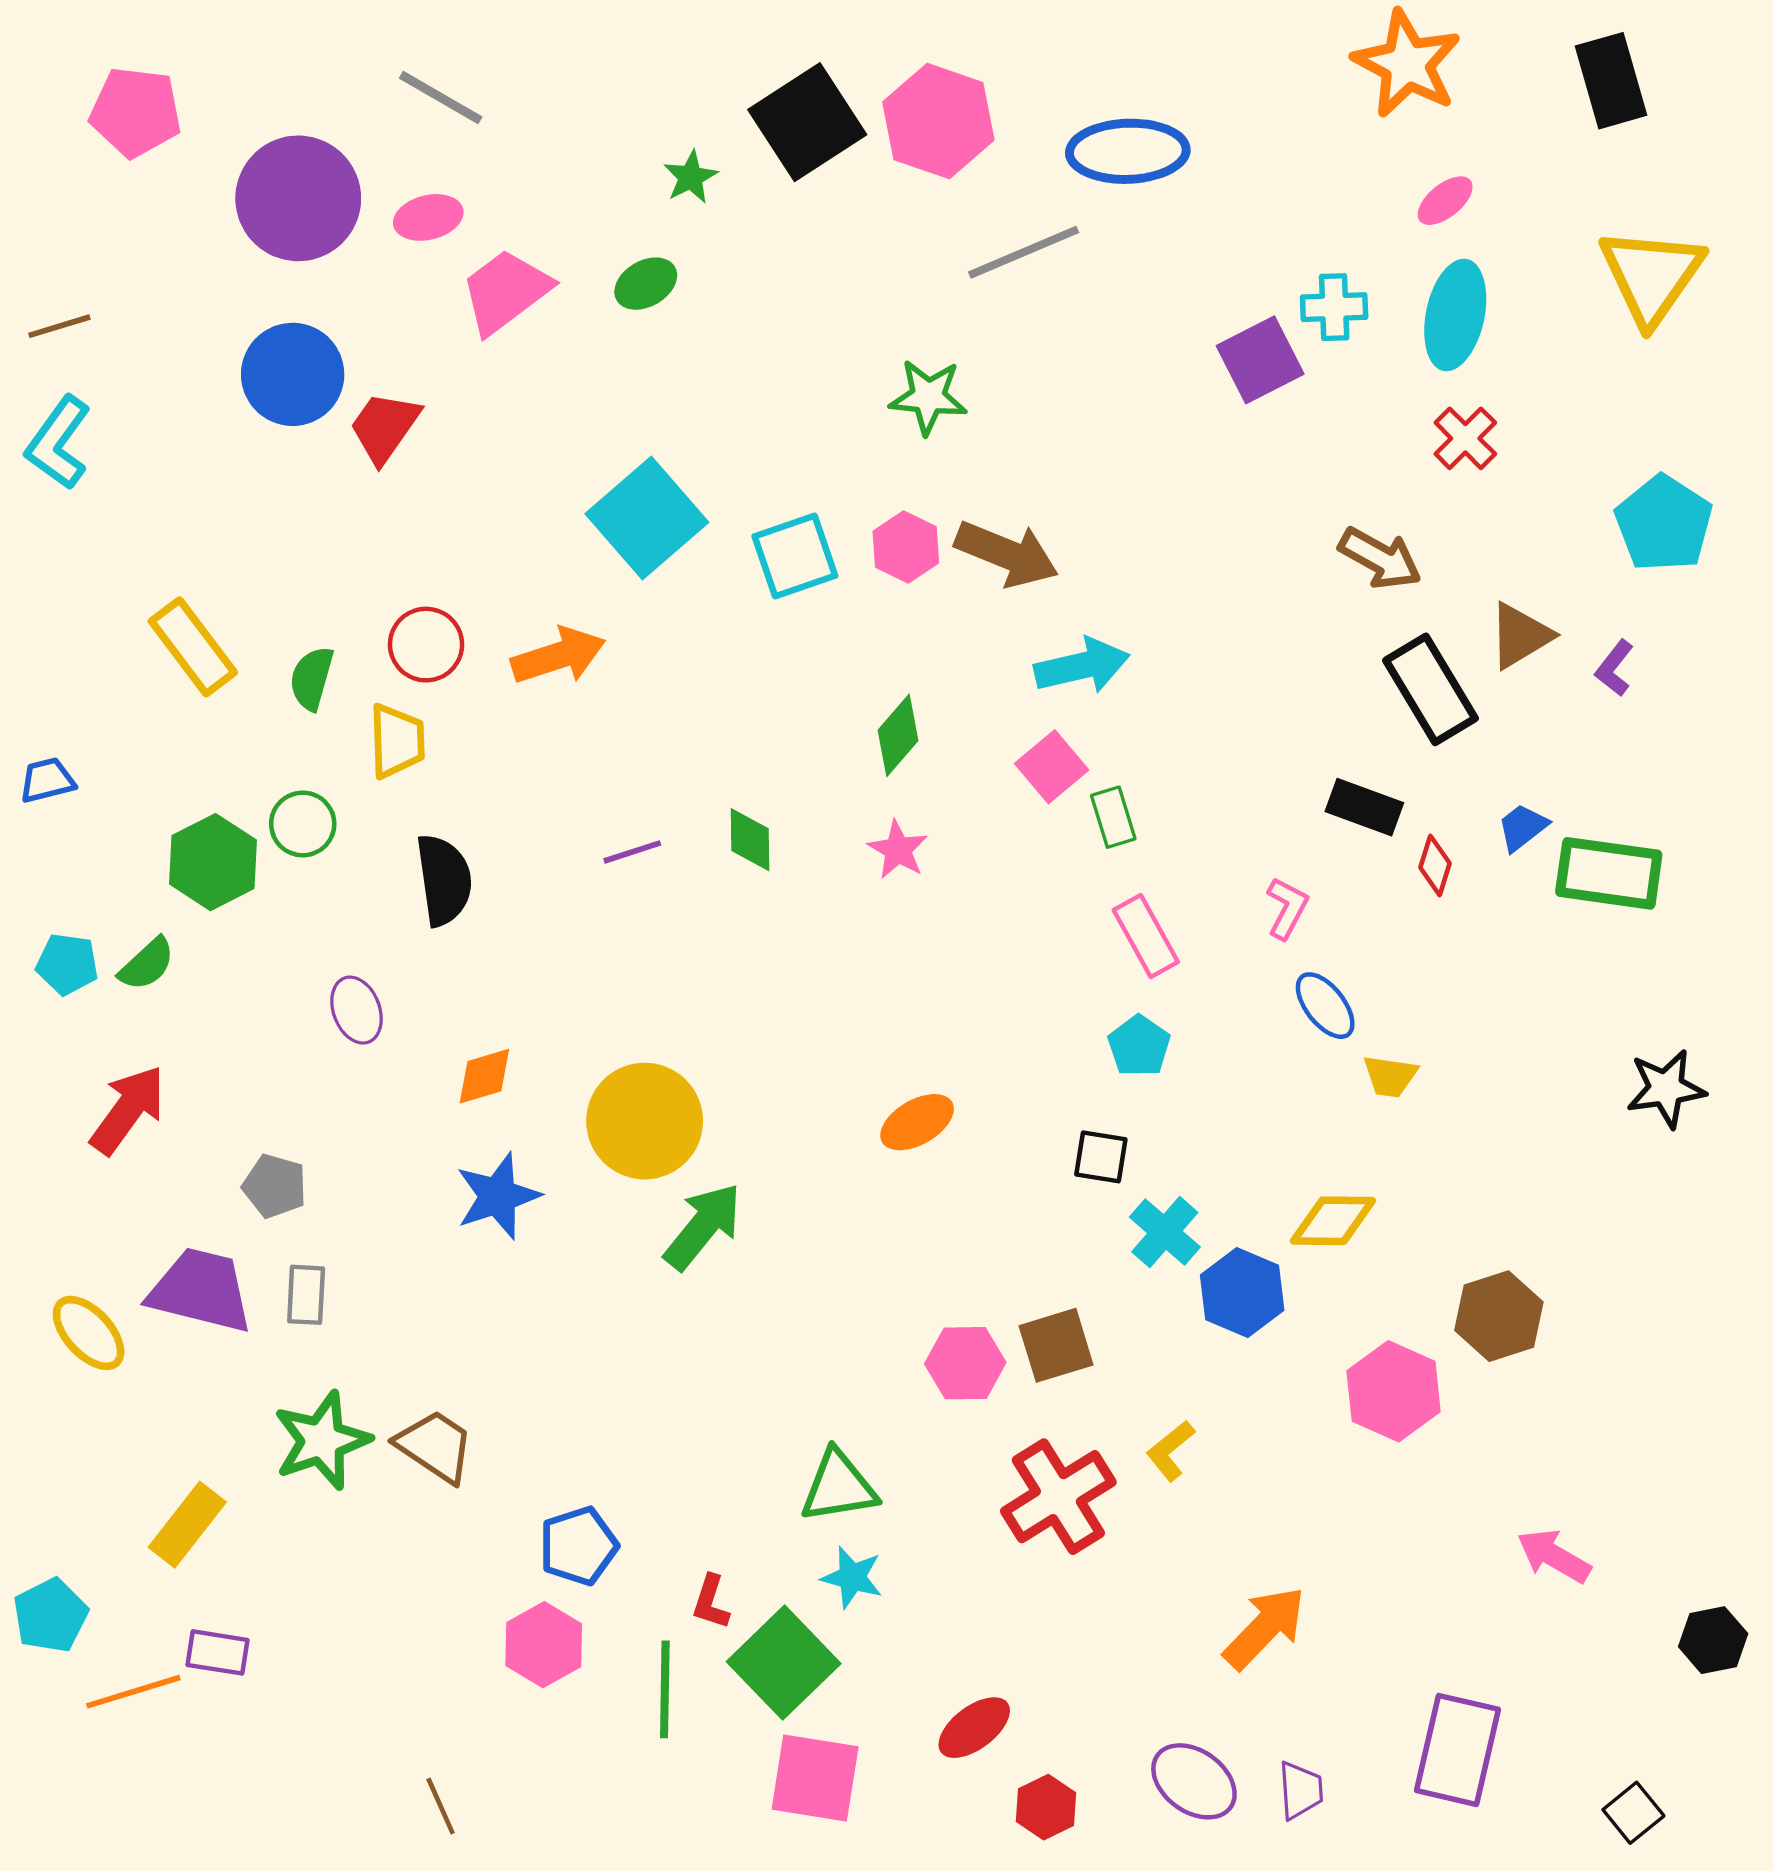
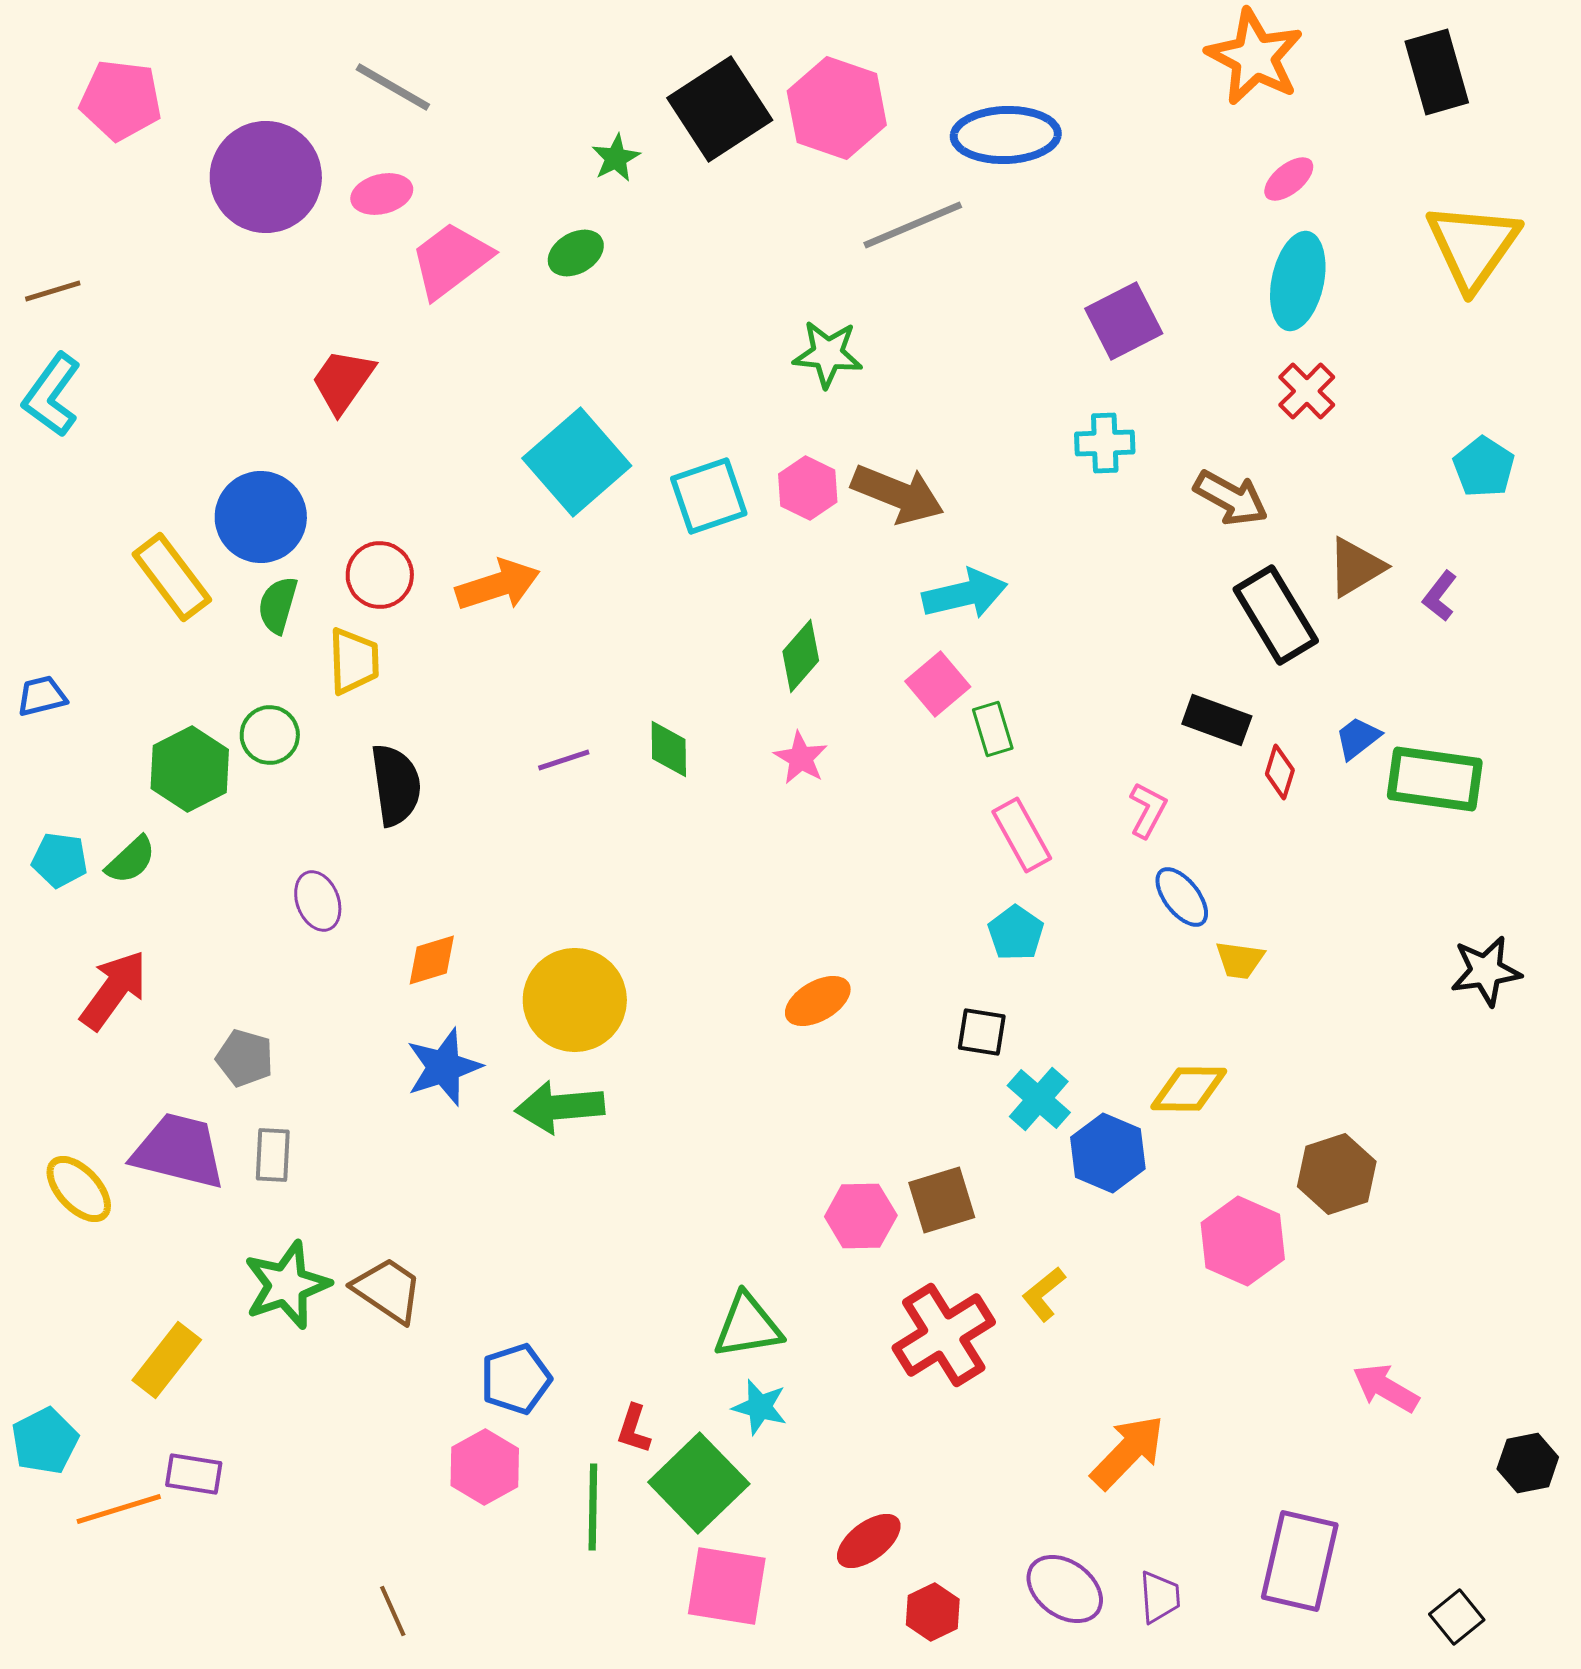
cyan cross: (1334, 307) -> (1105, 443), moved
blue circle: (293, 374) -> (261, 517), moved
cyan pentagon: (1664, 523) -> (1484, 467), size x0.7
green arrow: (703, 1226) -> (560, 1107), moved, turned -134

